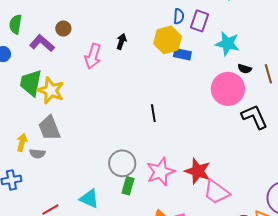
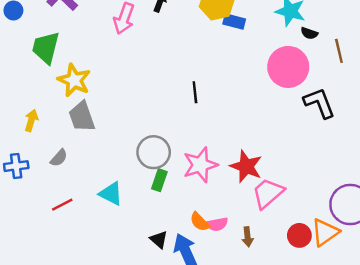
black semicircle: (245, 69) -> (309, 33), moved
yellow star: (51, 90) -> (74, 80), moved
gray trapezoid: (49, 128) -> (82, 117), moved
gray semicircle: (37, 154) -> (59, 158), moved, turned -56
pink trapezoid: (216, 192) -> (268, 193), turned 100

